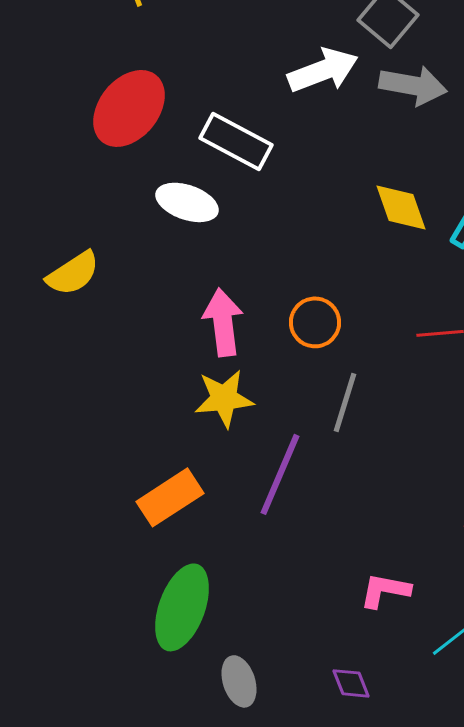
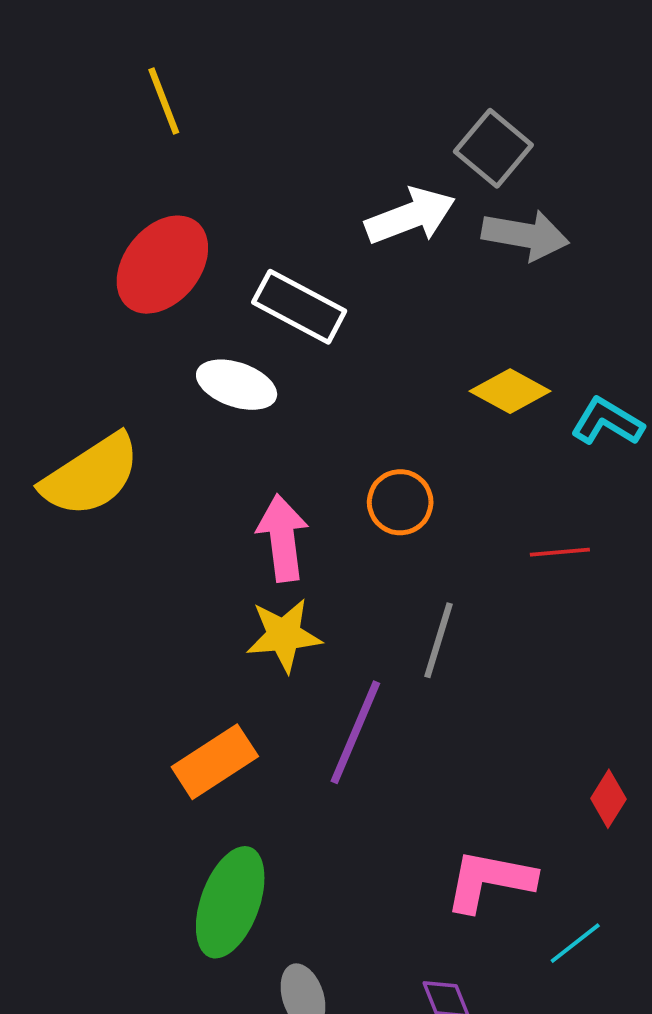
yellow diamond: (401, 207) -> (510, 391), turned -42
yellow semicircle: (73, 273) -> (91, 475), size x1.5
orange circle: (315, 322) -> (400, 502), moved
pink L-shape: (385, 590) -> (490, 881), size x1.4

